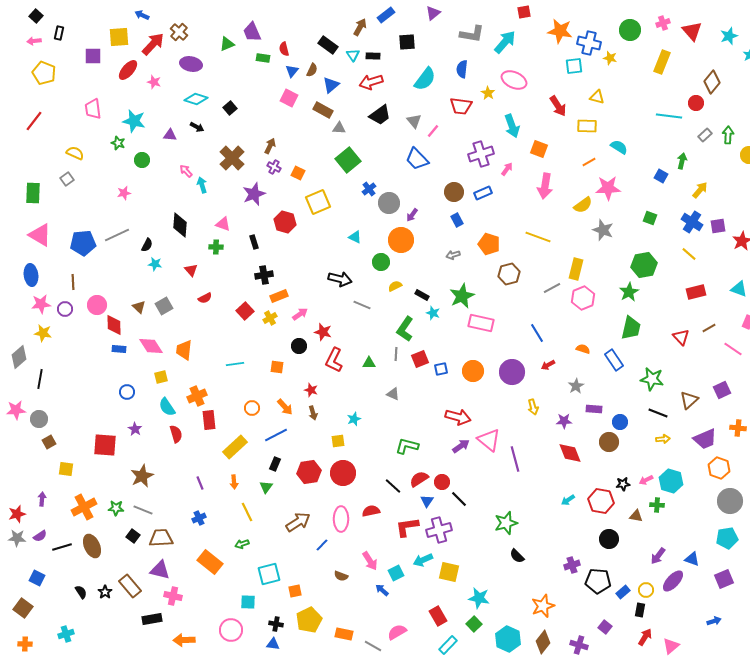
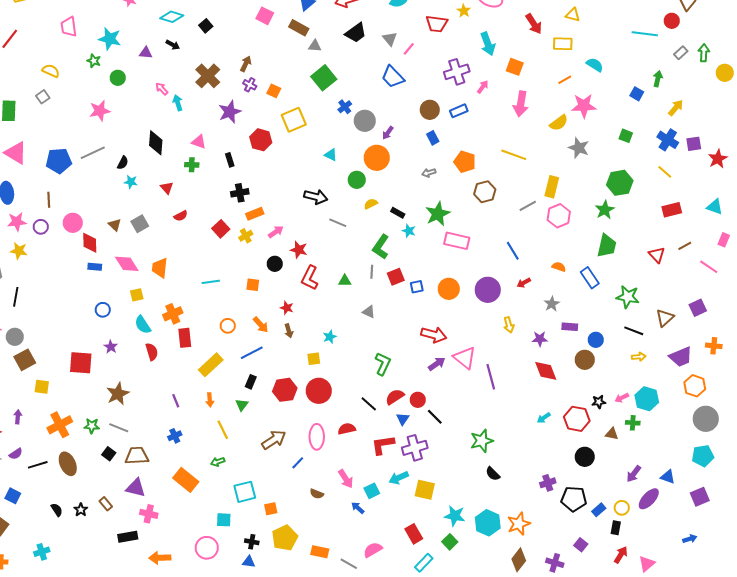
pink star: (124, 193) -> (100, 111), size x1.5
brown square: (49, 442) -> (25, 360), size x1.5
green L-shape: (407, 446) -> (383, 364), turned 100
brown rectangle: (130, 586) -> (106, 504), size x0.6
cyan hexagon: (508, 639) -> (488, 523), moved

